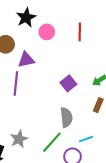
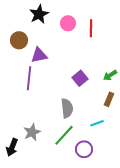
pink circle: (47, 32) -> (68, 23), moved
gray semicircle: (66, 117) -> (67, 108), moved
cyan line: (86, 139) -> (97, 123), moved

